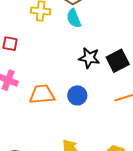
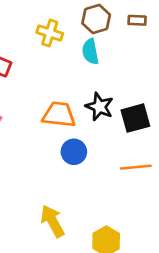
orange trapezoid: (42, 94) -> (59, 115), moved

